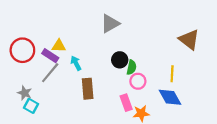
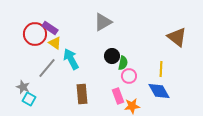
yellow triangle: (59, 46) -> (55, 43), turned 32
red circle: (22, 50) -> (35, 34), moved
purple rectangle: (50, 56) -> (50, 28), moved
cyan arrow: (76, 63) -> (71, 59), size x1.5
brown rectangle: (88, 89) -> (82, 94), moved

